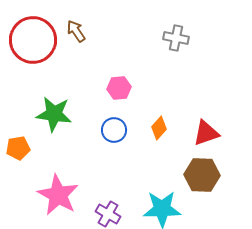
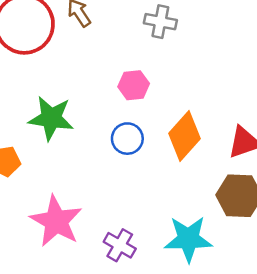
gray cross: (176, 38) -> (160, 22), moved
orange diamond: (159, 128) -> (184, 136), size x1.6

